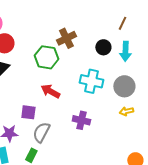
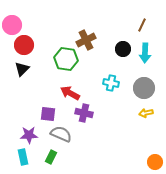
cyan cross: (91, 81) -> (111, 83), size x0.7
purple cross: (81, 120) -> (84, 113), moved
gray semicircle: (41, 132) -> (61, 134), turned 85

